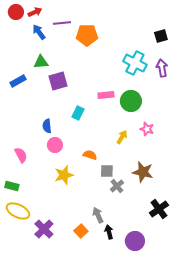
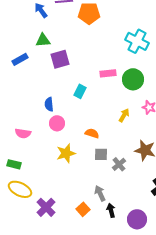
pink semicircle: (21, 155) -> (23, 133), turned 126
gray square: (107, 171) -> (101, 154), moved

